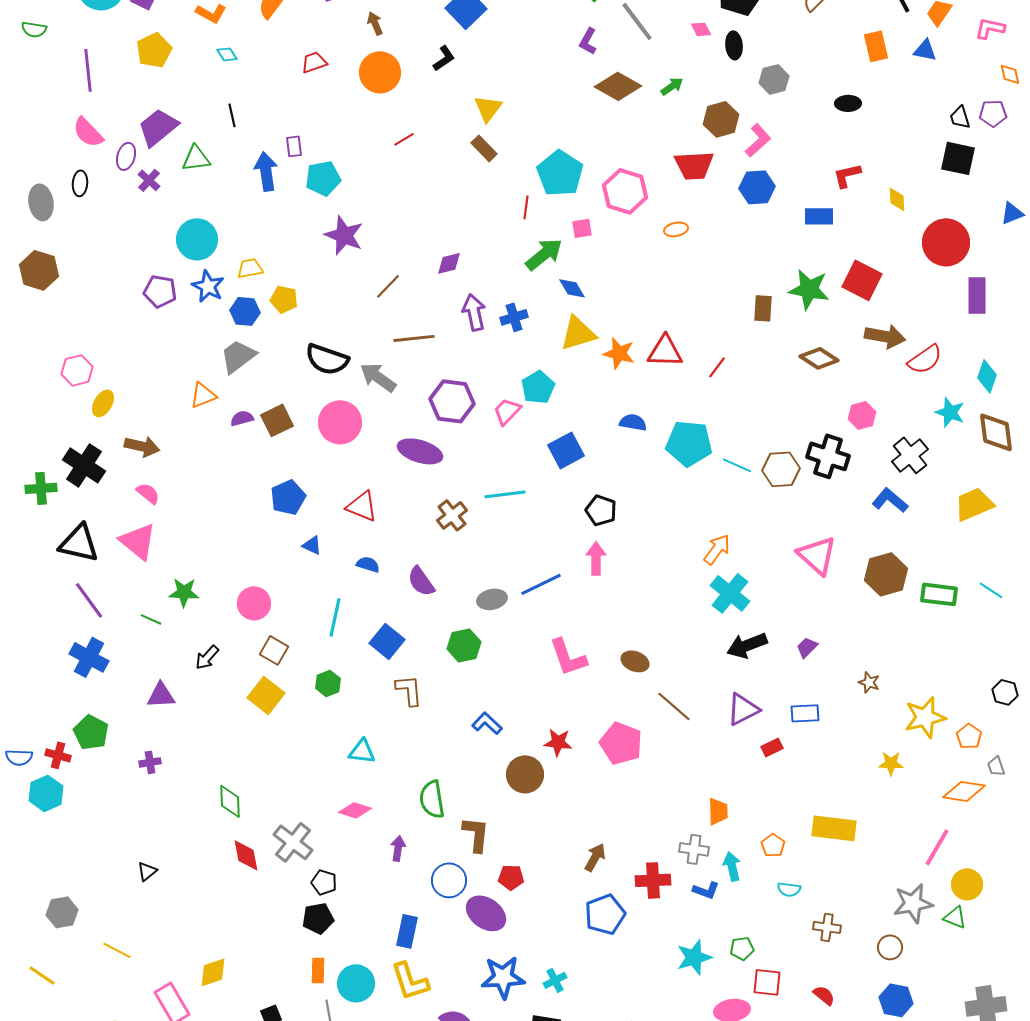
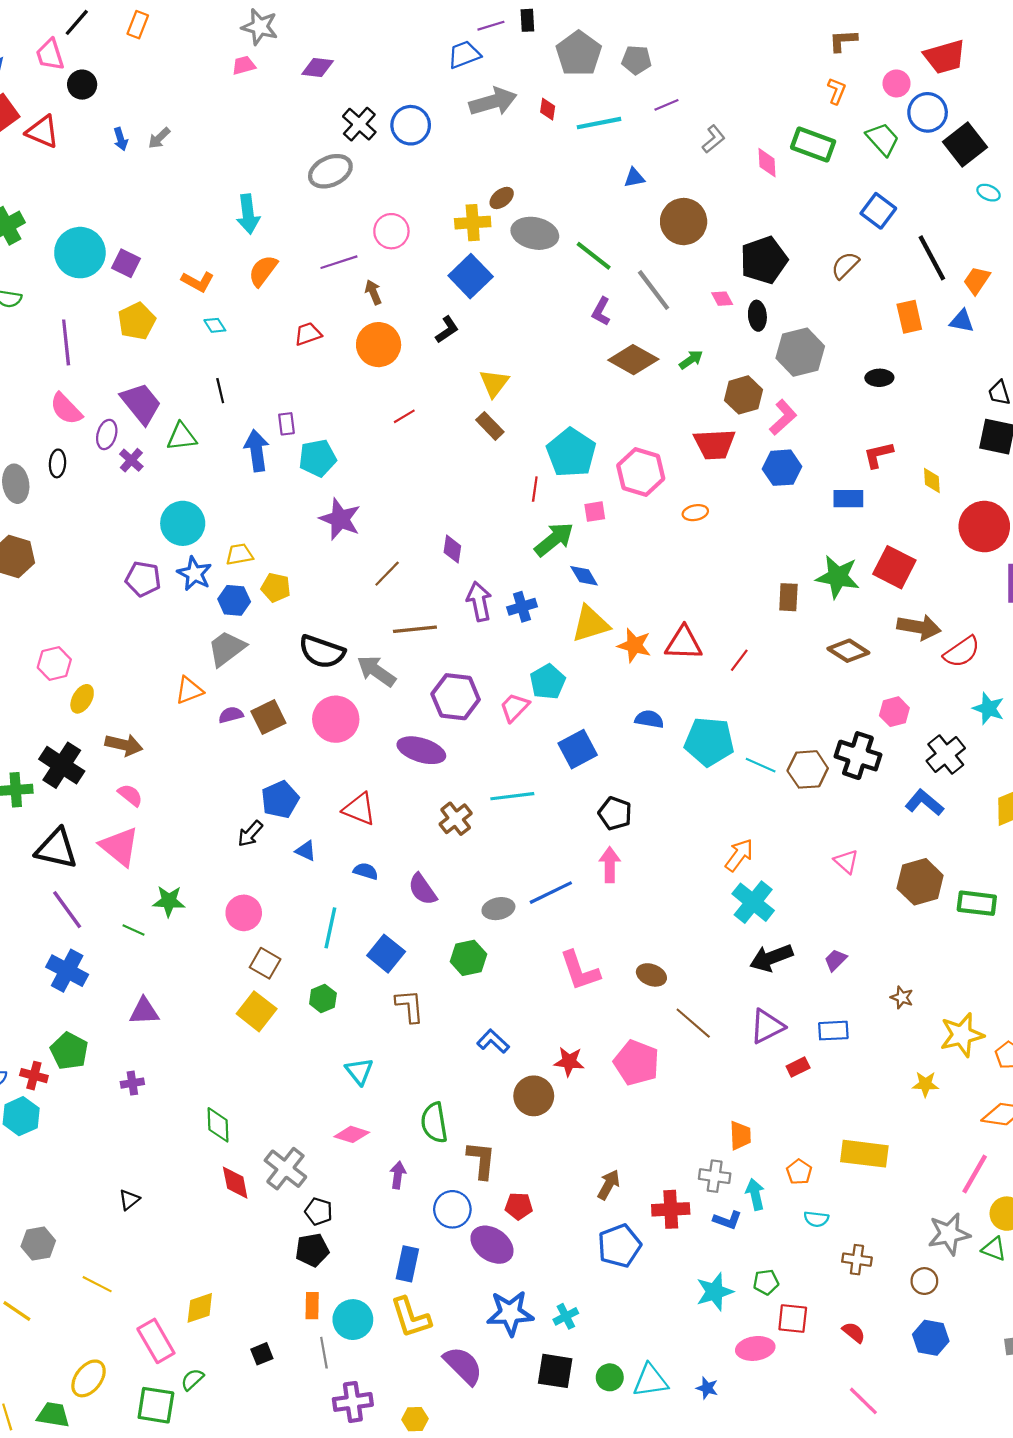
gray hexagon: (774, 79) -> (800, 352), size x1.5
purple trapezoid: (158, 127) -> (141, 403), turned 90
purple diamond: (449, 263) -> (452, 549), turned -68
pink triangle: (817, 555) -> (846, 862), size x0.6
black arrow: (207, 657) -> (250, 834), moved
cyan triangle: (362, 751) -> (359, 1071), turned 44

